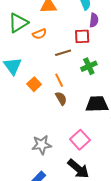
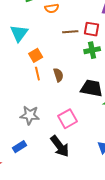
red square: (82, 36) -> (91, 29), moved
orange line: (59, 80) -> (37, 74), moved

